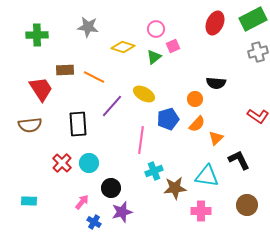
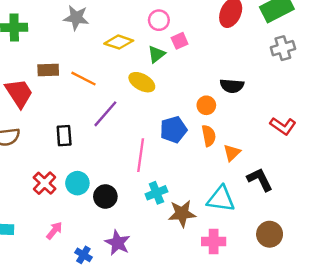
yellow ellipse: (144, 94) -> (142, 82), moved
black rectangle: (78, 124) -> (64, 136), size x0.7
orange semicircle: (197, 124) -> (209, 136), turned -54
black circle: (111, 188) -> (105, 196), moved
pink arrow: (82, 202) -> (54, 231), moved
purple star: (122, 212) -> (118, 243), turned -30

